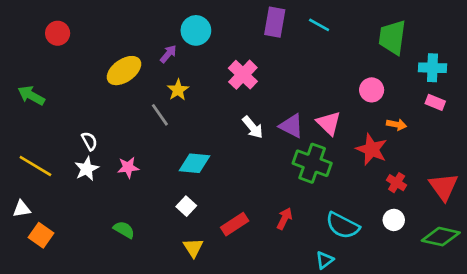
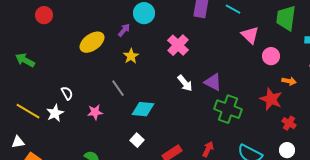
gray line: (160, 115) -> (118, 88), moved
pink triangle: (329, 123) -> (250, 35), moved
white star: (87, 169) -> (55, 113), moved

